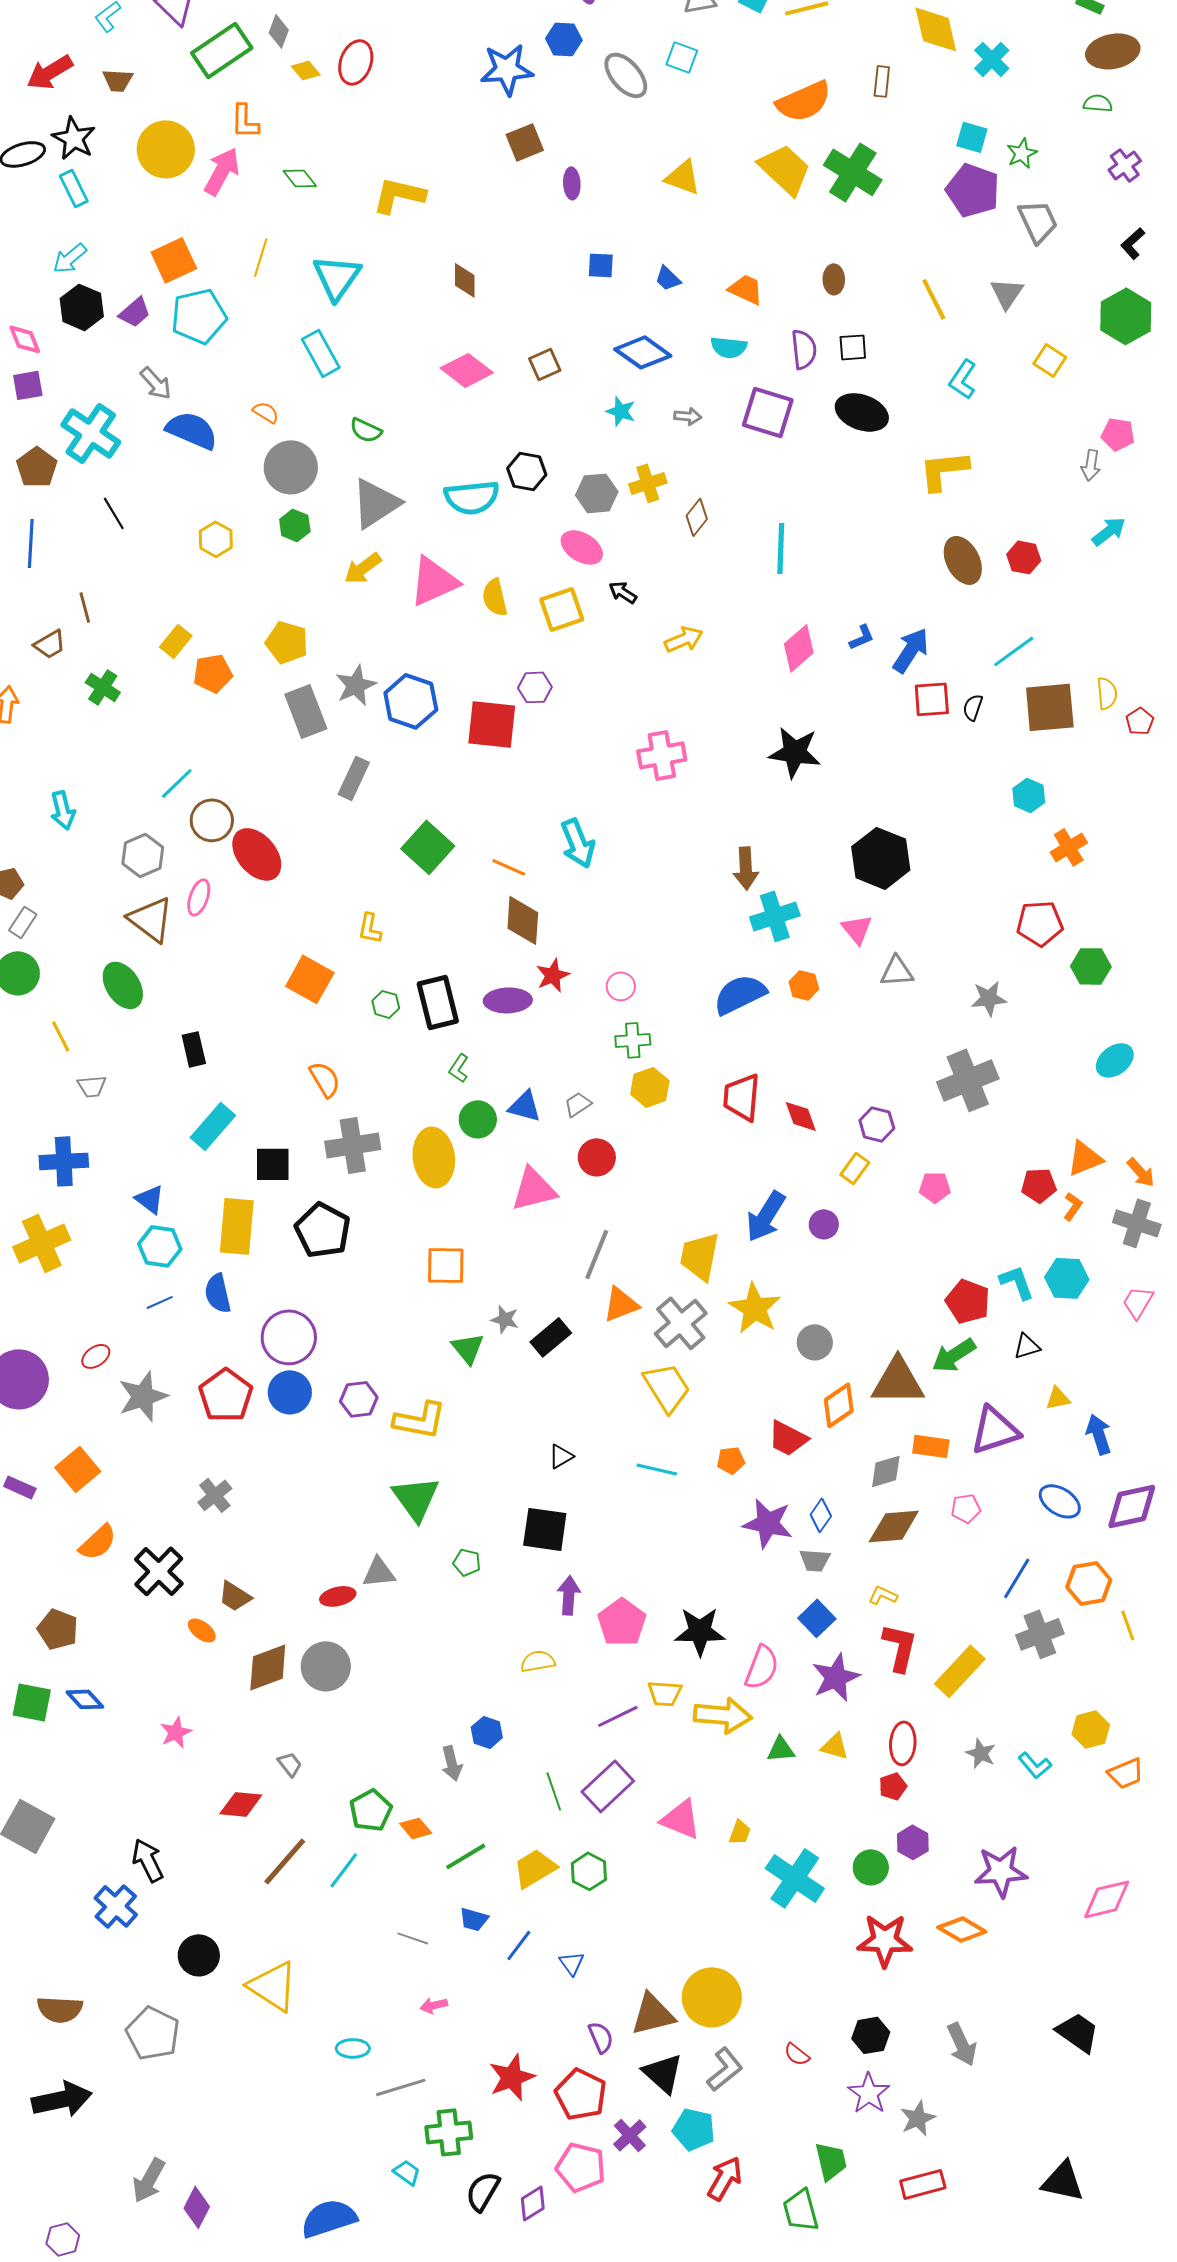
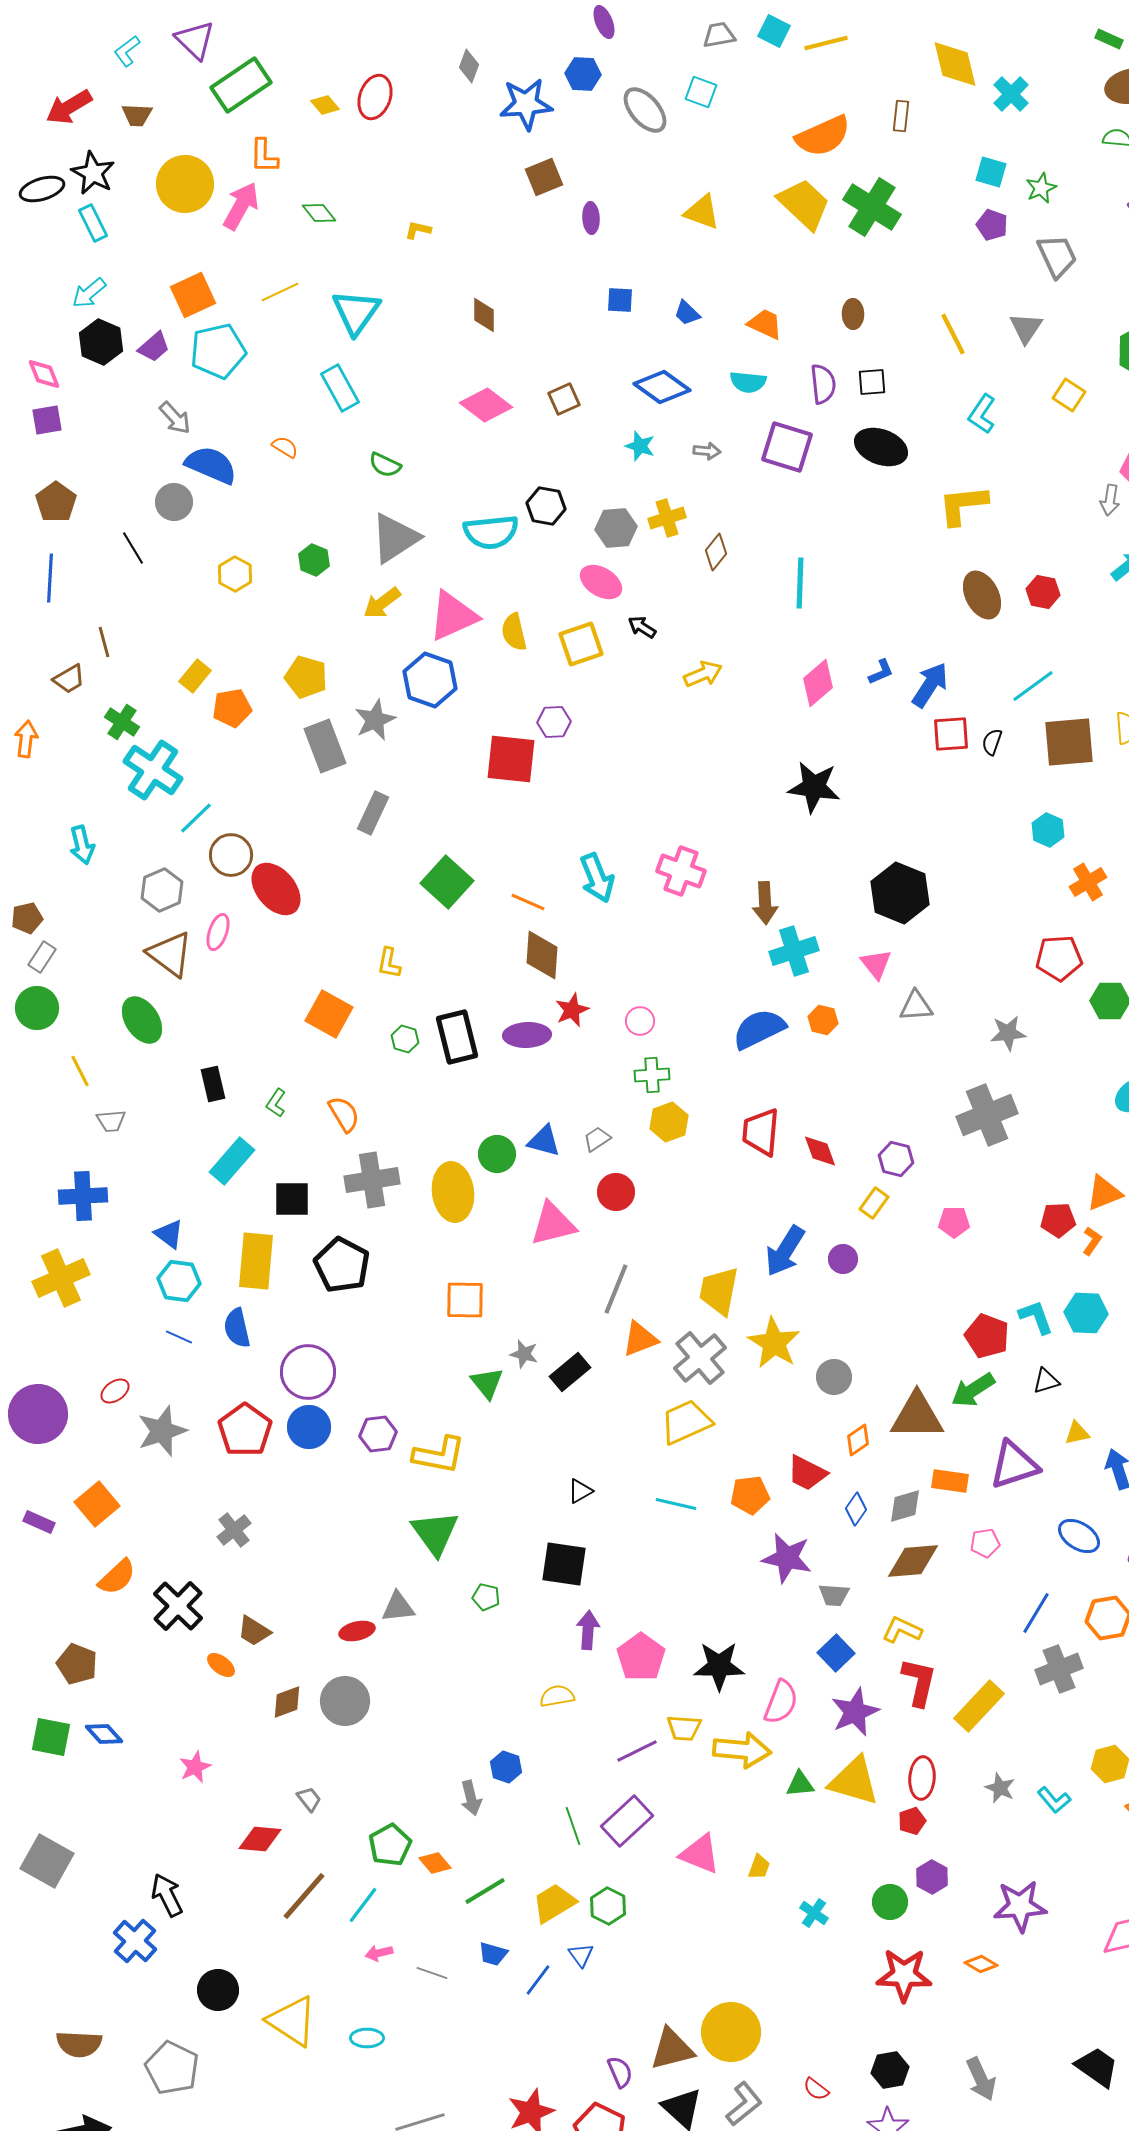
gray diamond: (279, 31) -> (469, 66), moved
purple pentagon: (973, 190) -> (992, 225), size x0.6
yellow L-shape: (399, 195) -> (418, 230), size x0.5
yellow line: (261, 257) -> (280, 292), turned 48
cyan cross: (91, 433) -> (153, 770), moved
gray circle: (291, 467) -> (174, 502), moved, size x0.7
blue hexagon: (411, 701) -> (430, 680), moved
pink cross: (662, 755) -> (681, 871), moved, turned 30
green L-shape: (459, 1068) -> (276, 1103), moved
blue line: (160, 1302) -> (179, 1337), turned 48
yellow trapezoid: (667, 1387) -> (686, 1422), turned -82
orange diamond: (839, 1405) -> (858, 1440), size x0.7
orange pentagon: (731, 1460) -> (750, 1495), size x1.4
blue diamond: (821, 1515) -> (856, 1509), moved
yellow L-shape: (883, 1595) -> (902, 1630), size x1.4
brown diamond: (268, 1667) -> (287, 1702), size x0.7
yellow triangle: (835, 1746) -> (854, 1781), size x1.8
cyan cross: (795, 1878) -> (814, 1913), size x0.5
orange diamond: (962, 1929) -> (981, 1964), size x0.7
blue triangle: (572, 1963) -> (581, 1955), moved
pink arrow: (434, 2005) -> (379, 1953), moved
cyan ellipse: (353, 2048) -> (367, 2038), moved

